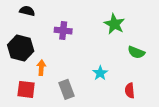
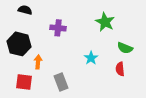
cyan star: (100, 73) -> (91, 58), moved
red semicircle: (130, 91) -> (120, 69), moved

